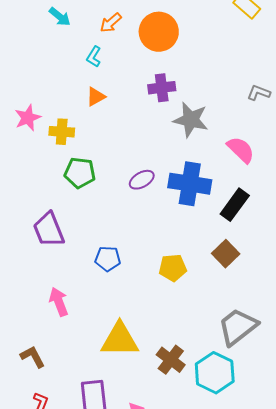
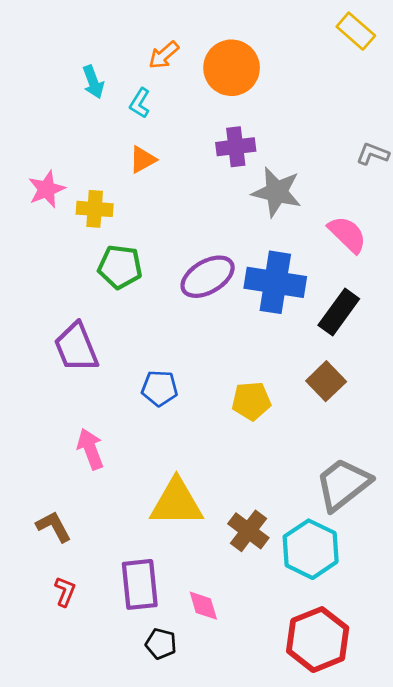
cyan arrow: (60, 17) -> (93, 82), moved, turned 30
purple ellipse: (142, 180) -> (208, 277), size x1.5

